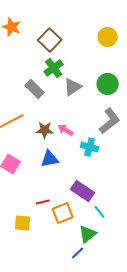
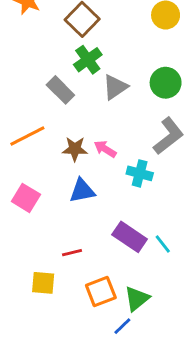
cyan line: (100, 212) -> (163, 244), moved
orange square: (63, 213) -> (101, 291), moved

